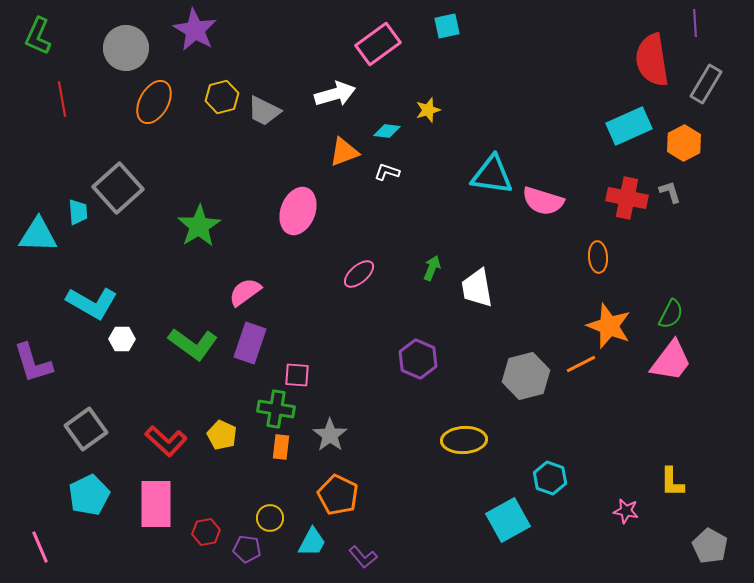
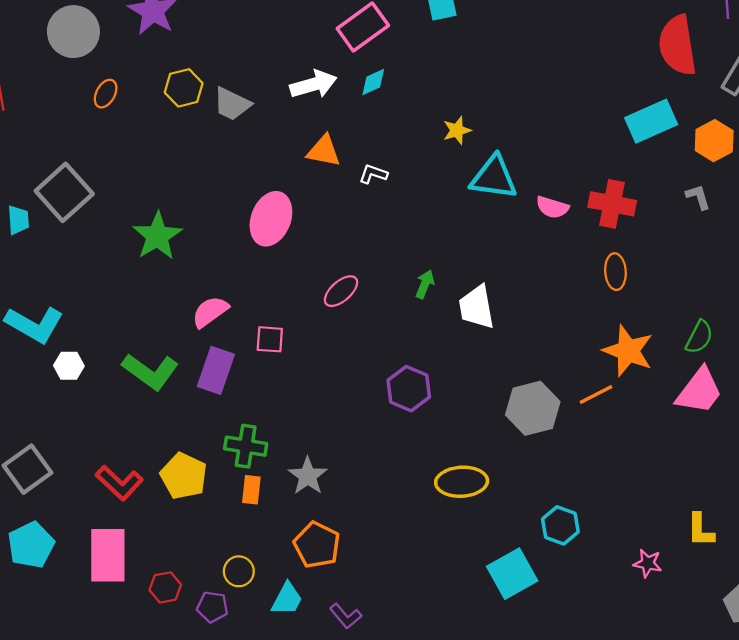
orange ellipse: (154, 102) -> (106, 94), size x0.6
yellow star: (428, 110) -> (457, 130), moved
cyan diamond: (387, 131) -> (373, 82), moved, turned -32
orange triangle: (344, 152) -> (324, 151), turned 32
red cross: (627, 198) -> (612, 204), moved
pink semicircle: (543, 201) -> (552, 207), size x0.7
pink square: (297, 375) -> (270, 339), moved
yellow pentagon: (222, 435) -> (184, 476), size x1.4

